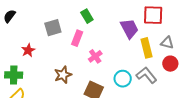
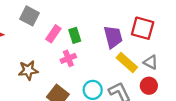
green rectangle: (87, 16) -> (75, 35), moved
gray square: (53, 28) -> (30, 16), turned 30
yellow rectangle: (147, 48) -> (127, 62), turned -48

